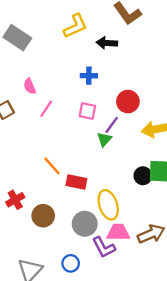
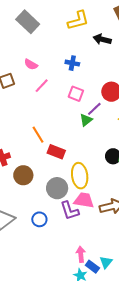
blue cross: (89, 76) -> (72, 63), moved
pink semicircle: (30, 86) -> (31, 64), turned -48

